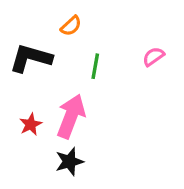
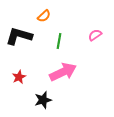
pink arrow: (71, 116) -> (63, 72), moved, turned 44

